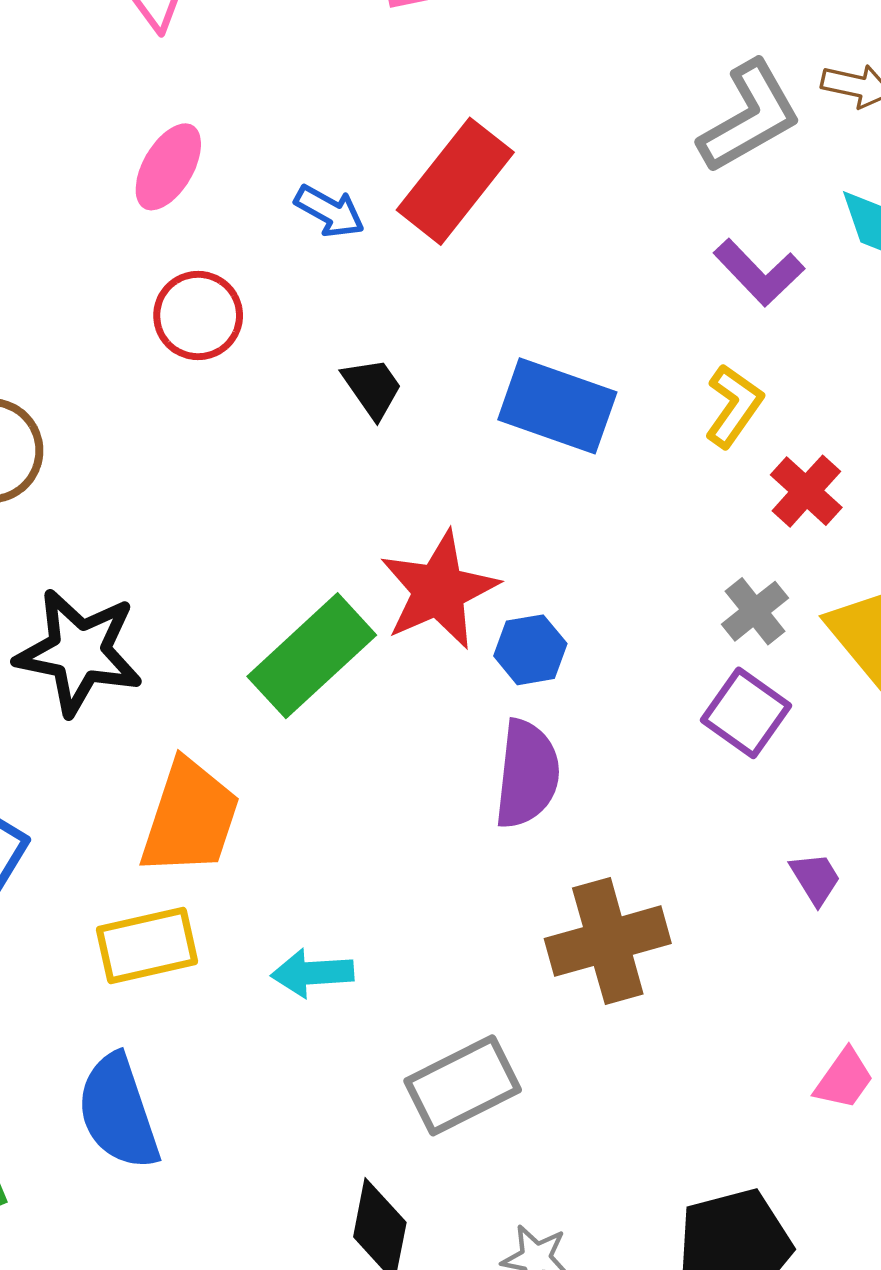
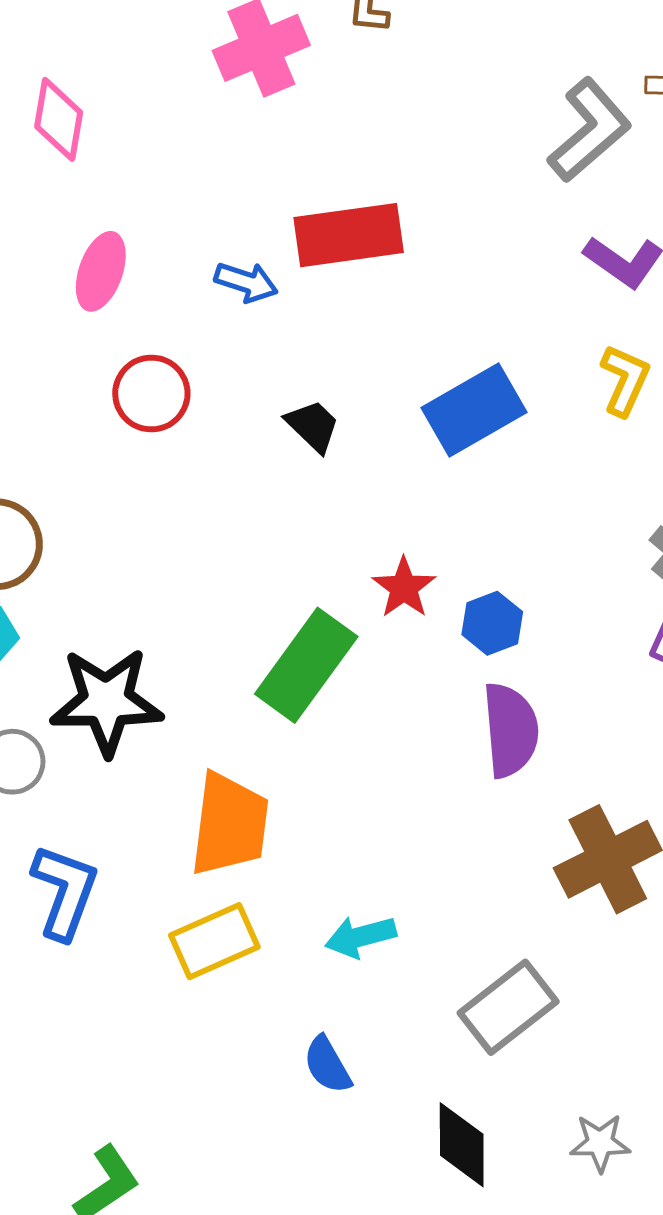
red rectangle: (455, 181) -> (349, 235), turned 55
blue rectangle: (557, 406) -> (474, 410), turned -38
red star: (439, 590) -> (404, 588), size x0.6
blue semicircle: (118, 1112) -> (327, 1065), moved, size x0.6

